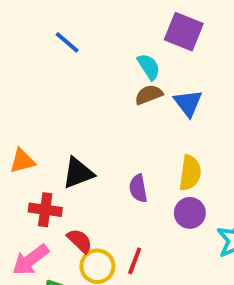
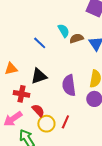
blue line: (67, 42) -> (40, 43), moved
cyan semicircle: (149, 67) -> (64, 31), moved
purple semicircle: (138, 188) -> (69, 85), size x1.5

